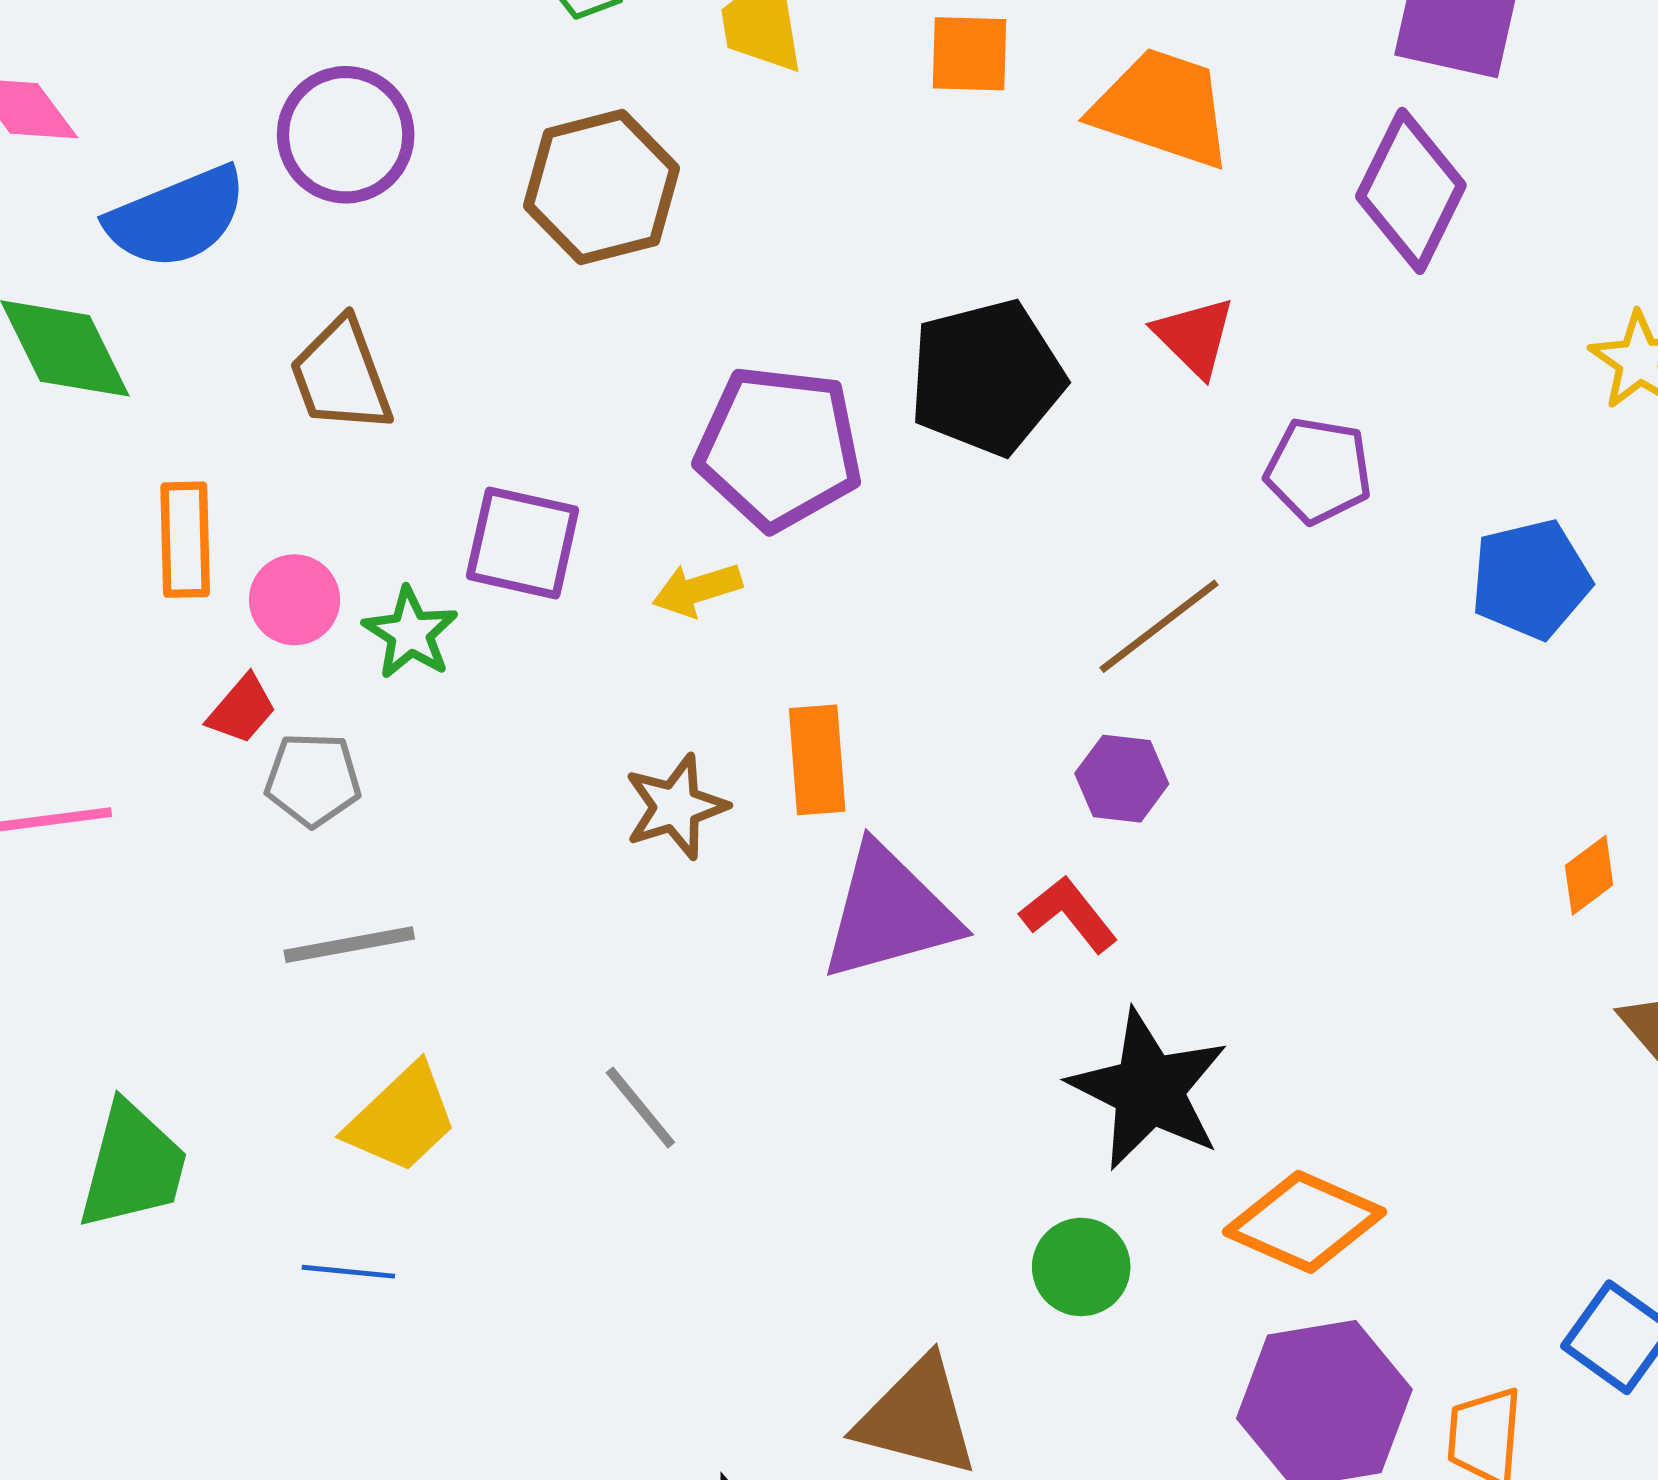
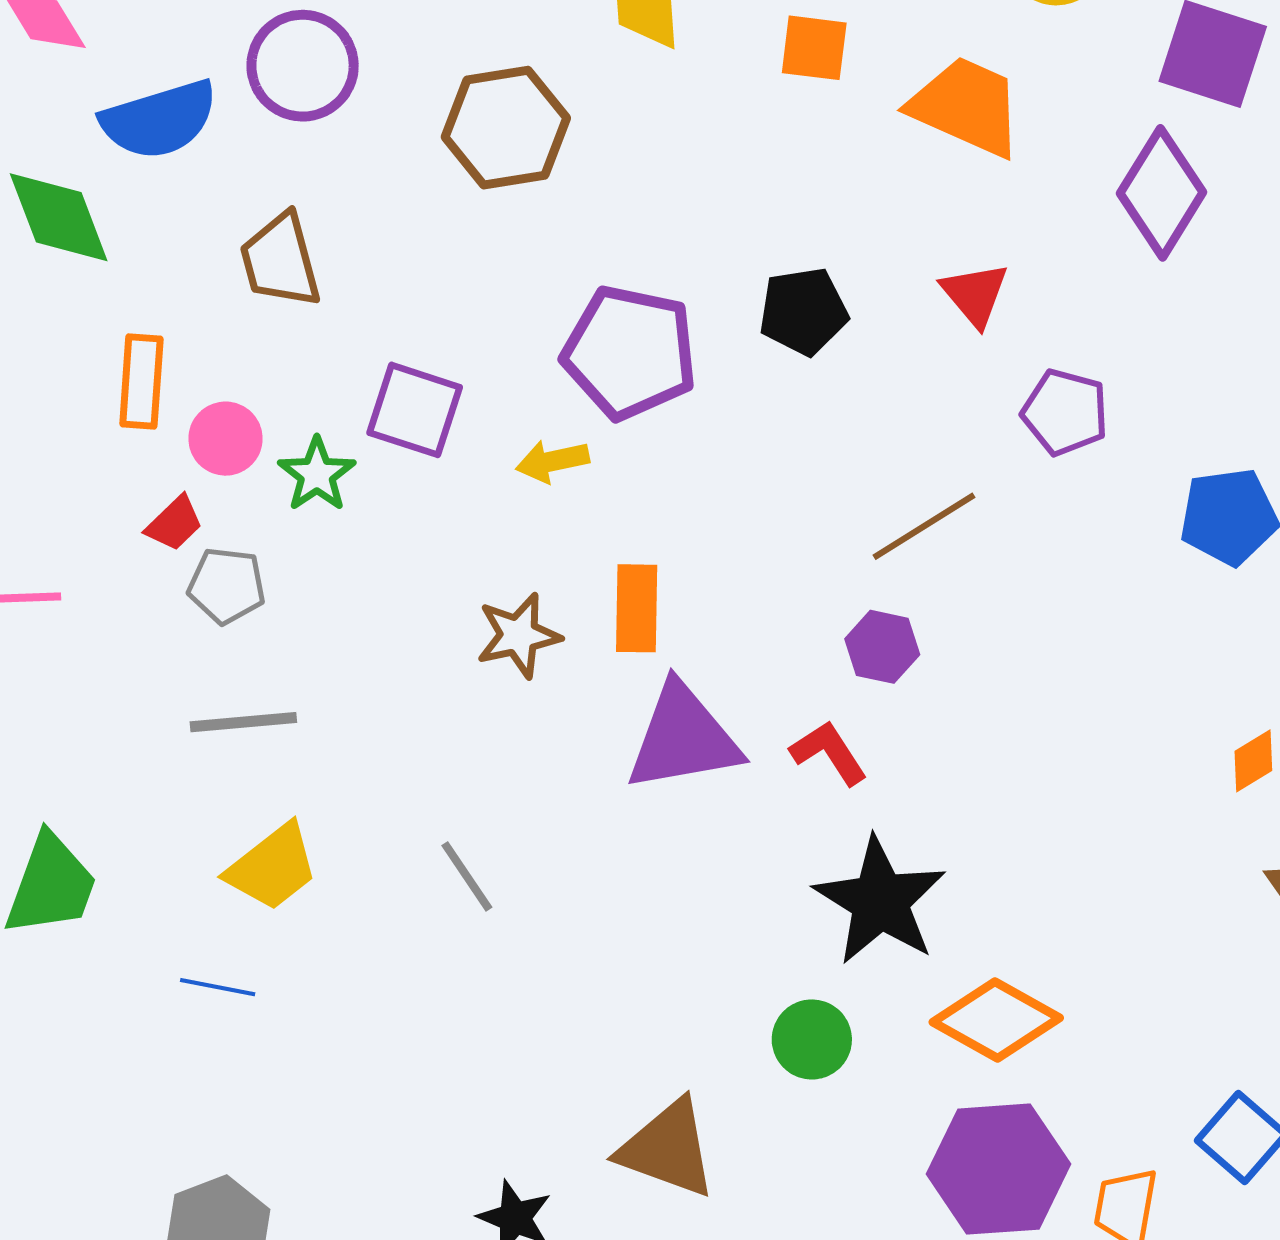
black pentagon: (987, 377) -> (803, 311), size x0.7

